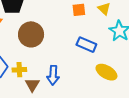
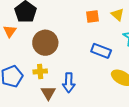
yellow cross: (19, 70) -> (40, 71), moved

